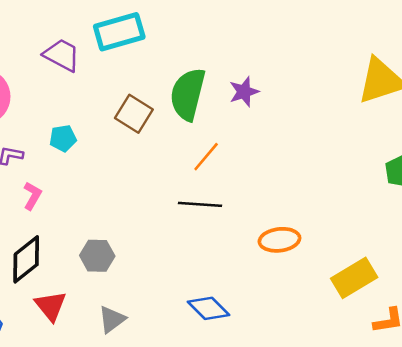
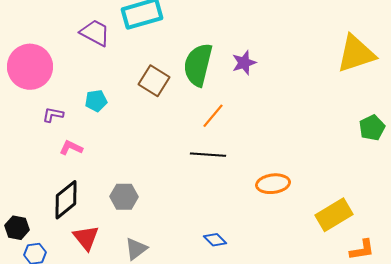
pink L-shape: (32, 196) -> (71, 148), turned -95
blue diamond: (209, 308) -> (215, 240), size x0.7

